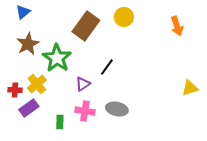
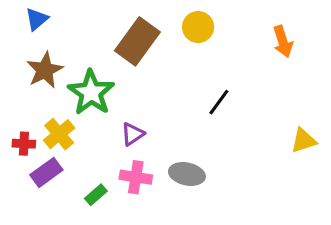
black line: (107, 67) -> (219, 102), moved
green rectangle: (60, 122) -> (96, 195), turned 48

